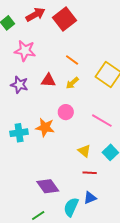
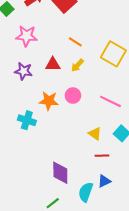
orange star: (45, 127) -> (49, 101), moved
cyan cross: (19, 133) -> (27, 120), turned 30
purple diamond: (48, 186) -> (60, 173), turned 40

